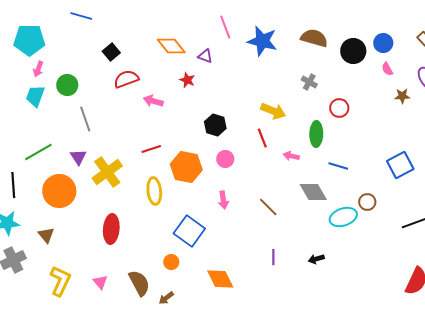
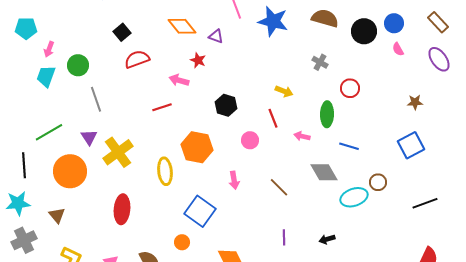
cyan pentagon: (29, 40) -> (26, 28), moved, size x0.7
brown star: (402, 96) -> (415, 102), moved
pink arrow: (153, 101) -> (179, 80), moved
yellow arrow: (273, 111) -> (284, 91), size x0.7
red line: (151, 149) -> (162, 107), moved
pink circle: (225, 159) -> (250, 140), moved

